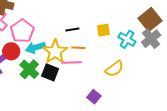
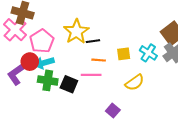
yellow square: (103, 30) -> (124, 54), moved
cyan arrow: (35, 48) -> (44, 63), moved
yellow star: (55, 52) -> (76, 32), moved
green cross: (29, 69) -> (48, 80), turned -36

